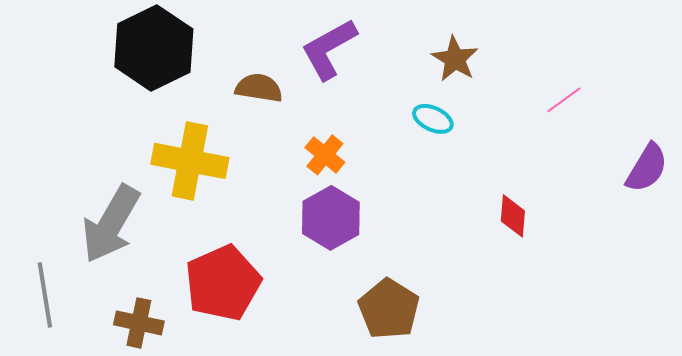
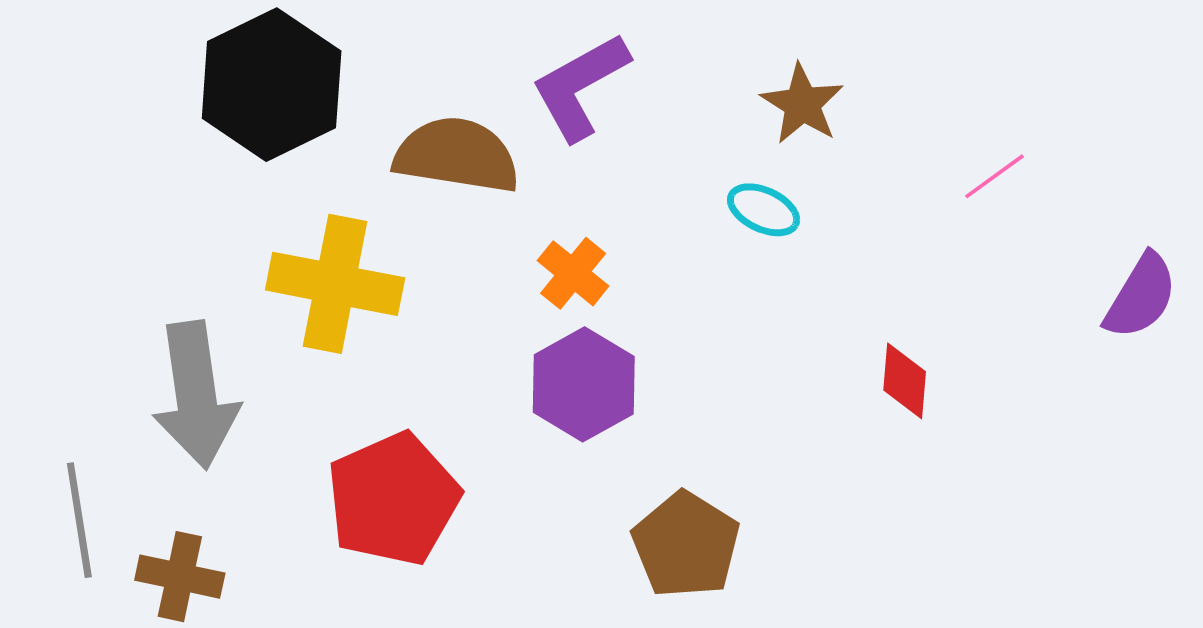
brown semicircle: (259, 88) -> (457, 155), size x1.5
gray arrow: (111, 224) -> (196, 395), turned -38
brown cross: (139, 323) -> (180, 577), moved

